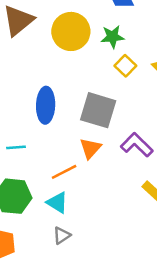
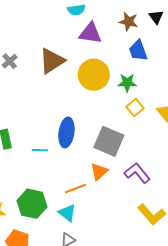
cyan line: (16, 147) -> (40, 150), moved

